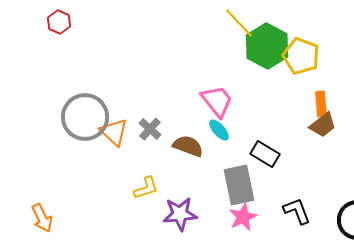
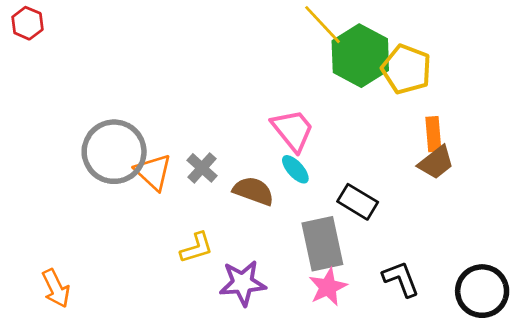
red hexagon: (59, 22) -> (27, 23), moved

